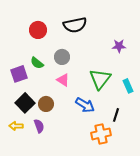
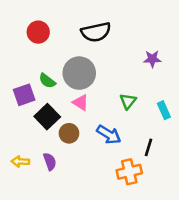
red circle: (38, 30) -> (38, 32), moved
gray circle: (62, 57) -> (79, 73), size x1.6
green triangle: (100, 79) -> (128, 101), size x0.6
black square: (25, 103) -> (47, 117), moved
brown circle: (46, 104) -> (69, 133), moved

